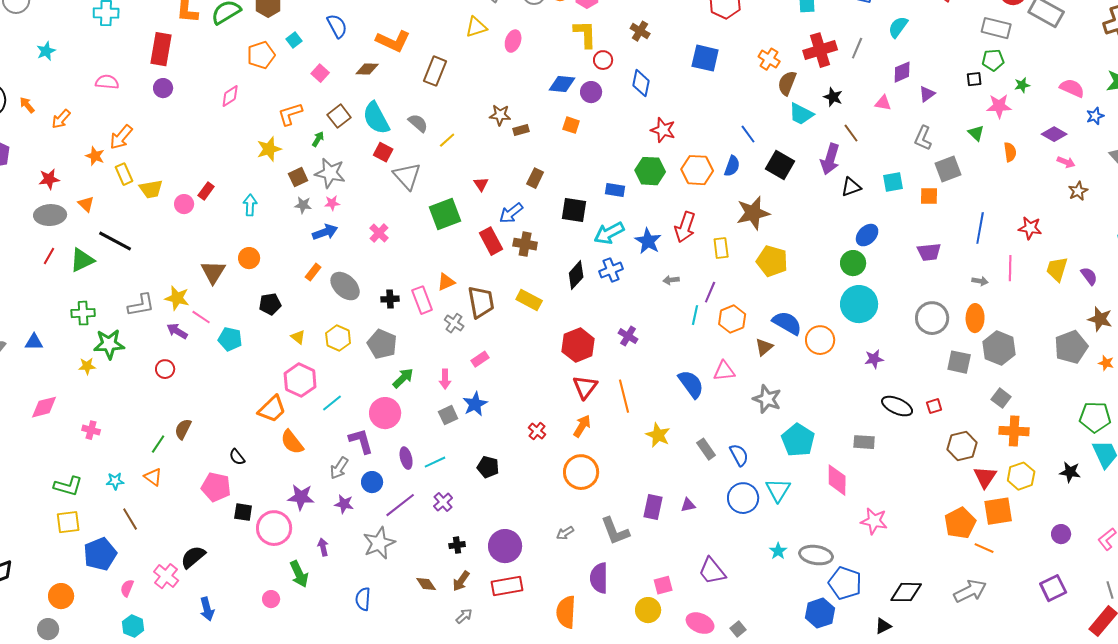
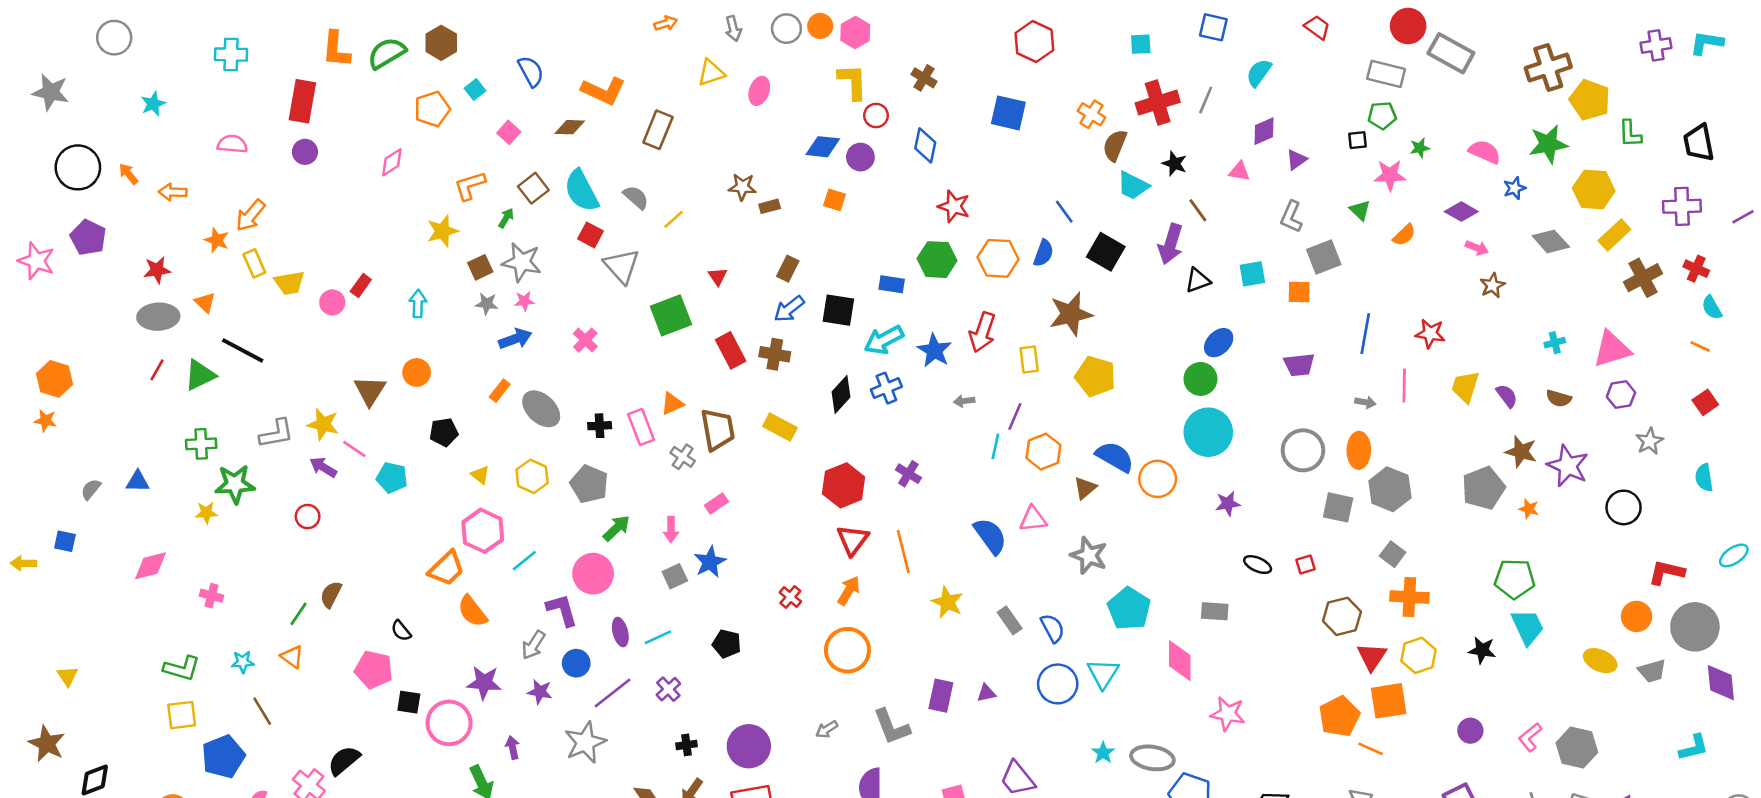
orange arrow: (61, 119) -> (173, 192), turned 50
orange semicircle: (1010, 152) -> (1404, 235), turned 54
blue arrow: (511, 213) -> (789, 309), moved
black ellipse: (897, 406) -> (1258, 565), size x0.7

